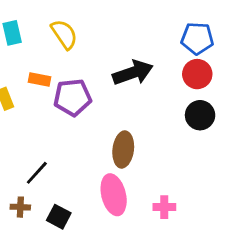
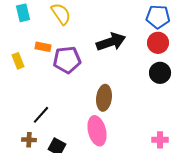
pink cross: (164, 207) -> (160, 140), moved

